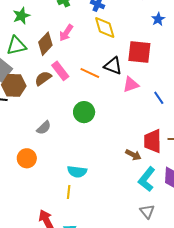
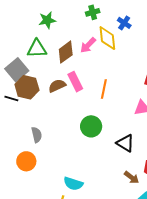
yellow diamond: (105, 27) -> (107, 38), moved
black triangle: (113, 66) -> (125, 143), moved
orange line: (90, 73) -> (104, 89), turned 66
gray semicircle: (44, 128) -> (37, 135), moved, turned -70

